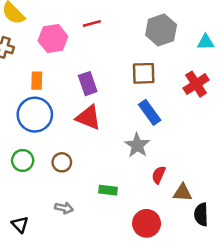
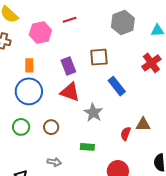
brown square: (144, 73) -> (99, 57), moved
gray star: (137, 145) -> (93, 113), moved
brown triangle: (182, 193) -> (143, 124), moved

